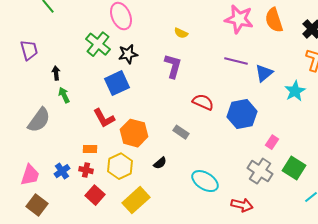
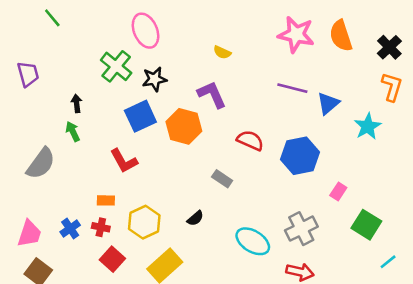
purple L-shape: (173, 66) -> (212, 94), turned -40
black arrow: (56, 73) -> (77, 103), moved
orange hexagon: (134, 133) -> (184, 126), moved
gray cross: (260, 171) -> (301, 229), moved, turned 30

